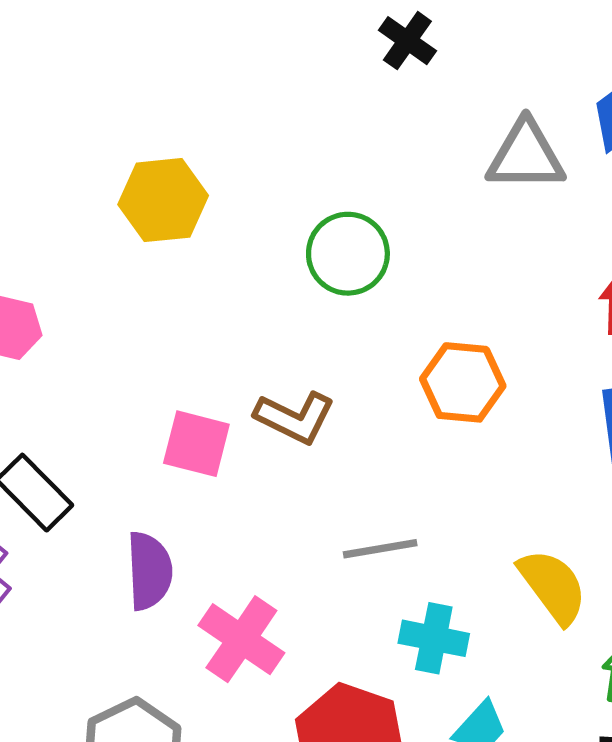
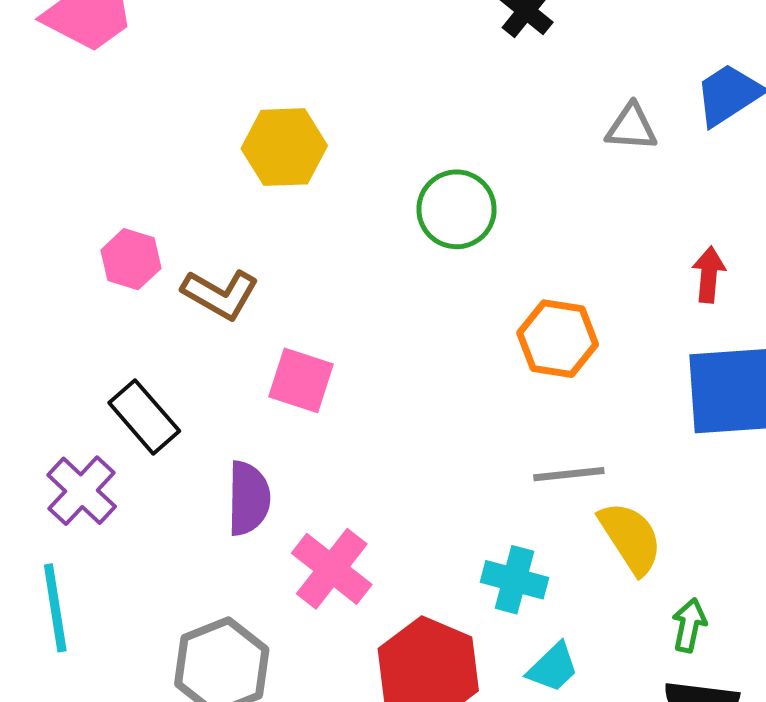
gray triangle: (526, 156) -> (631, 127), size x0.7
brown L-shape: (295, 418) -> (220, 294), moved
gray line: (380, 549) -> (569, 474), moved

